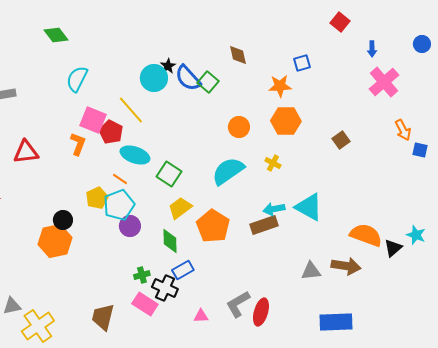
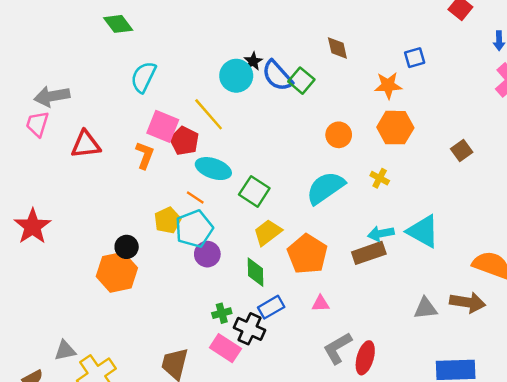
red triangle: (26, 152) -> (86, 144), moved
pink triangle: (201, 316) -> (321, 304), moved

